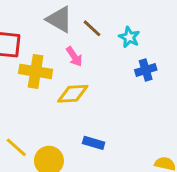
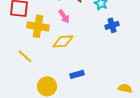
blue rectangle: (94, 143) -> (77, 74), turned -32
yellow line: (16, 147) -> (25, 56), moved

